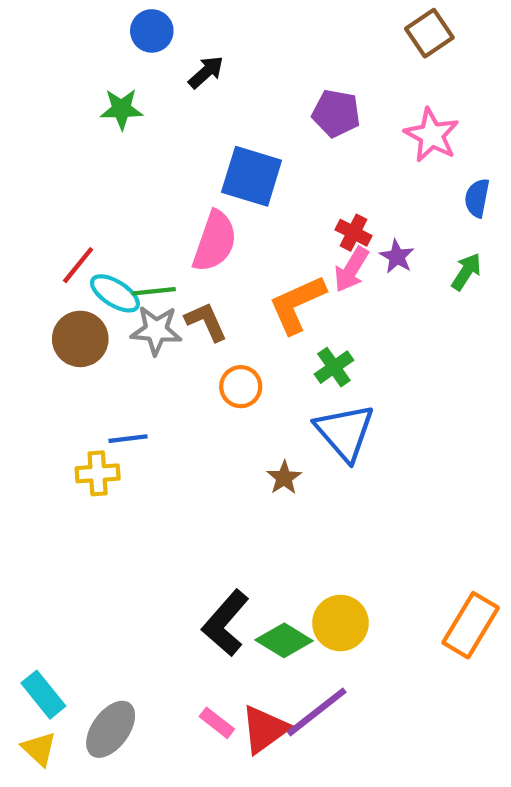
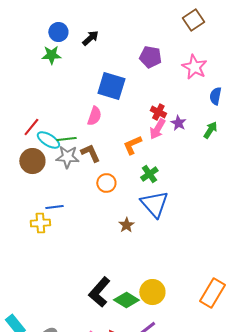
blue circle: (152, 31) -> (58, 32), moved
pink semicircle: (215, 241) -> (94, 116), size x0.7
orange L-shape: (297, 304) -> (132, 145), size x0.7

